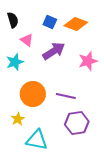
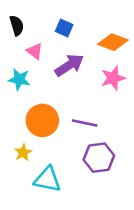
orange diamond: (76, 24) -> (113, 42), moved
cyan star: (15, 62) -> (19, 79), turned 30

